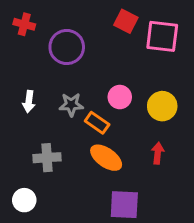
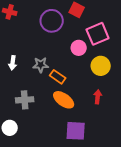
pink square: (162, 36) -> (98, 34), moved, turned -30
purple circle: (67, 47) -> (52, 21), moved
pink circle: (120, 97) -> (79, 48), moved

